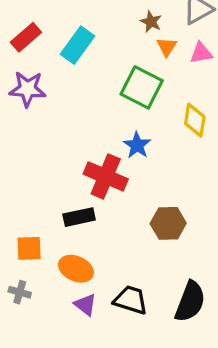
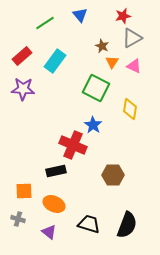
pink triangle: (201, 53) -> (134, 66), turned 35
purple triangle: (85, 305) -> (49, 232), moved

